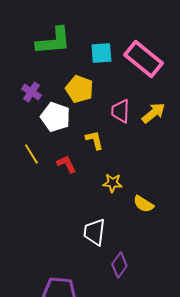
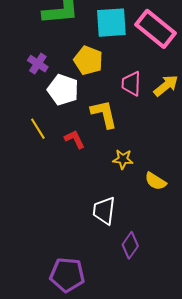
cyan square: (101, 53) -> (111, 23), size x1.4
yellow L-shape: (94, 140) -> (104, 114), size x1.4

